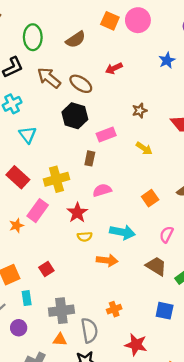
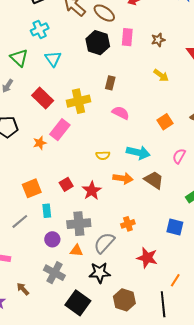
pink rectangle: (106, 135) -> (127, 37), moved, turned -66
pink semicircle: (102, 190) -> (121, 113), turned 42
red star: (77, 213) -> (92, 191), moved
brown trapezoid: (156, 266) -> (154, 180), moved
purple circle: (19, 328) -> (52, 239), moved
gray semicircle: (89, 330) -> (104, 243), turned -130

